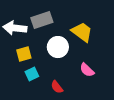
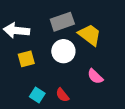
gray rectangle: (42, 20) -> (62, 22), moved
cyan square: (32, 74) -> (37, 95), moved, turned -32

